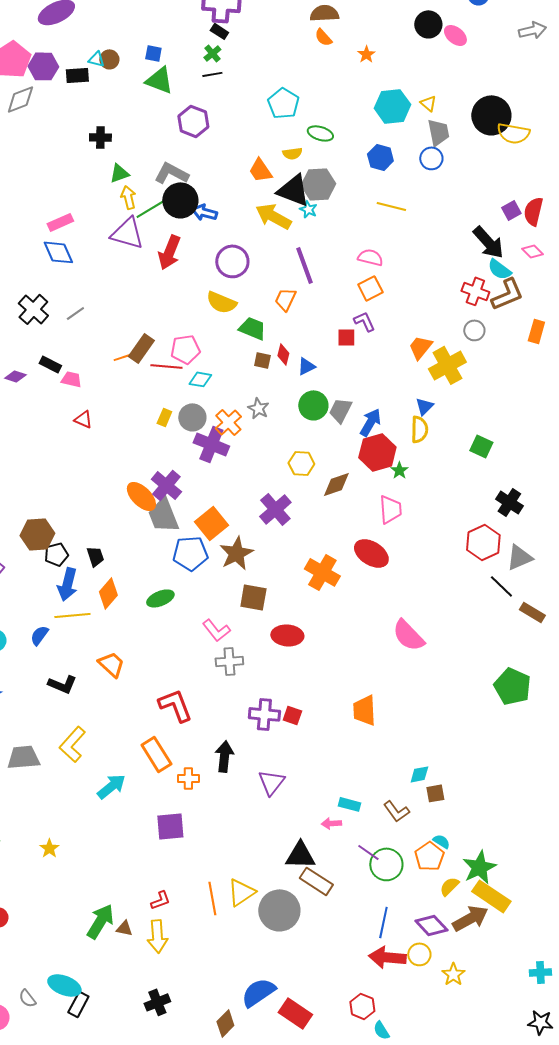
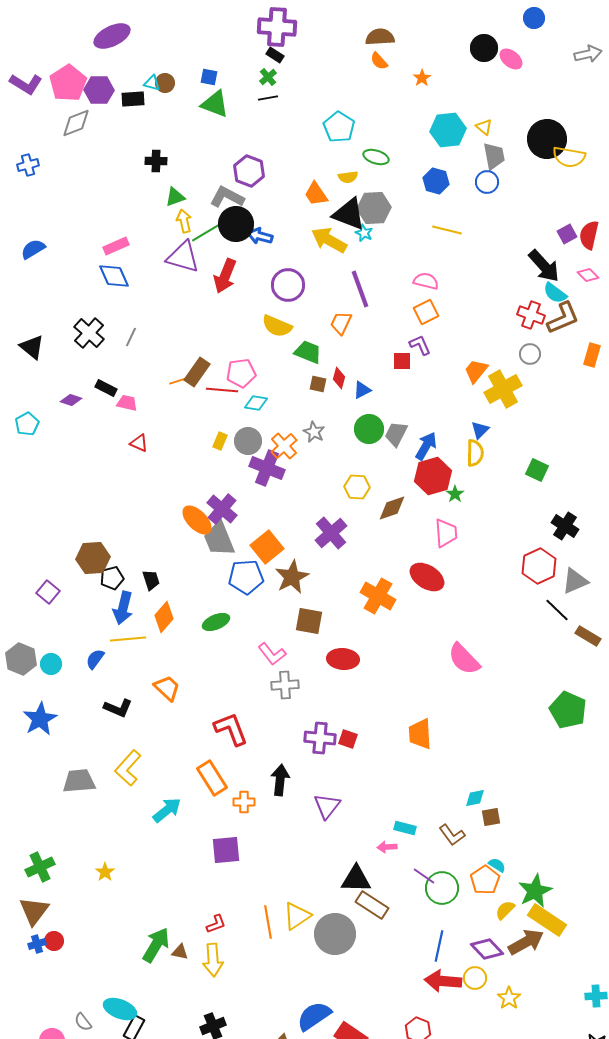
purple hexagon: (193, 121) -> (249, 171), moved
gray line: (75, 313) -> (131, 337), turned -30

